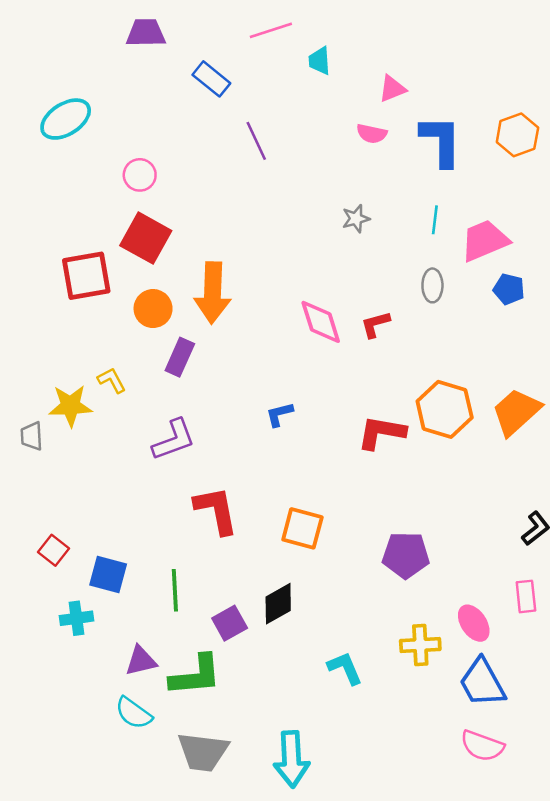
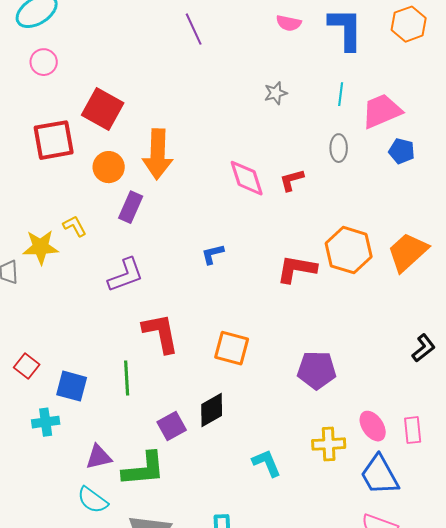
pink circle: (140, 175) -> (44, 62), moved
green line: (175, 590) -> (127, 378), moved
pink rectangle: (526, 596) -> (413, 430), moved

